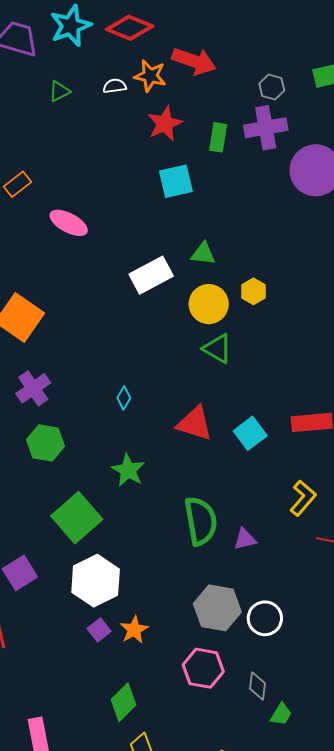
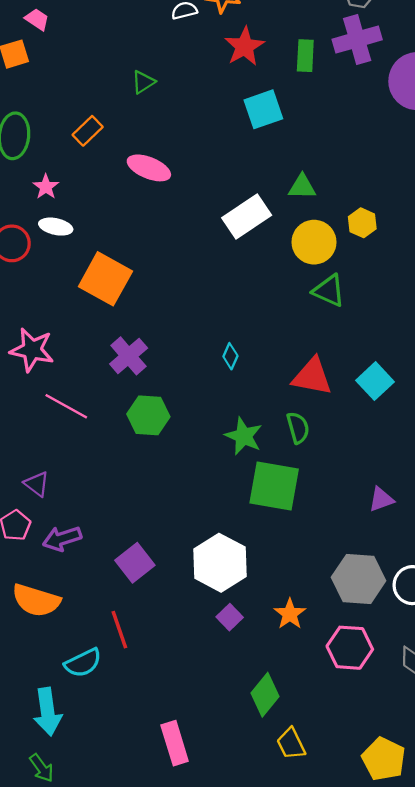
green triangle: (59, 91) -> (143, 82), moved
green square: (77, 518) -> (274, 486), moved, turned -33
green semicircle: (201, 521) -> (298, 428), moved, size x0.6
orange star: (134, 630) -> (290, 614), moved

